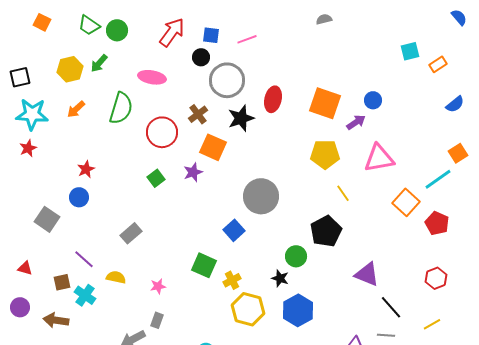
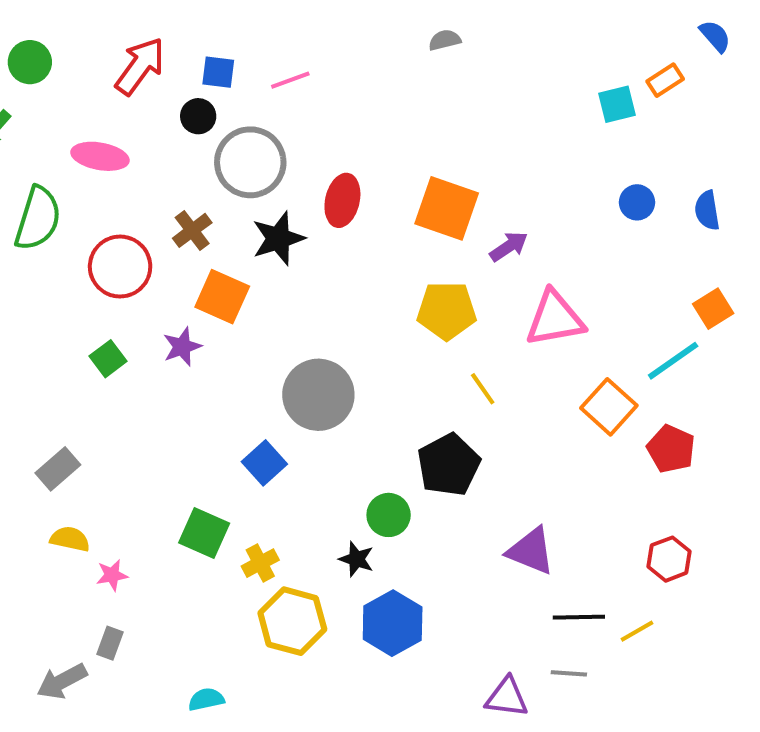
orange rectangle: (438, 64) -> (665, 80), moved
blue circle: (373, 100) -> (637, 202), moved
blue semicircle: (455, 104) -> (707, 210), turned 120
yellow semicircle: (116, 277) -> (70, 539), moved
black line: (391, 307) -> (579, 617), turned -50
yellow line: (432, 324) -> (637, 631), moved

